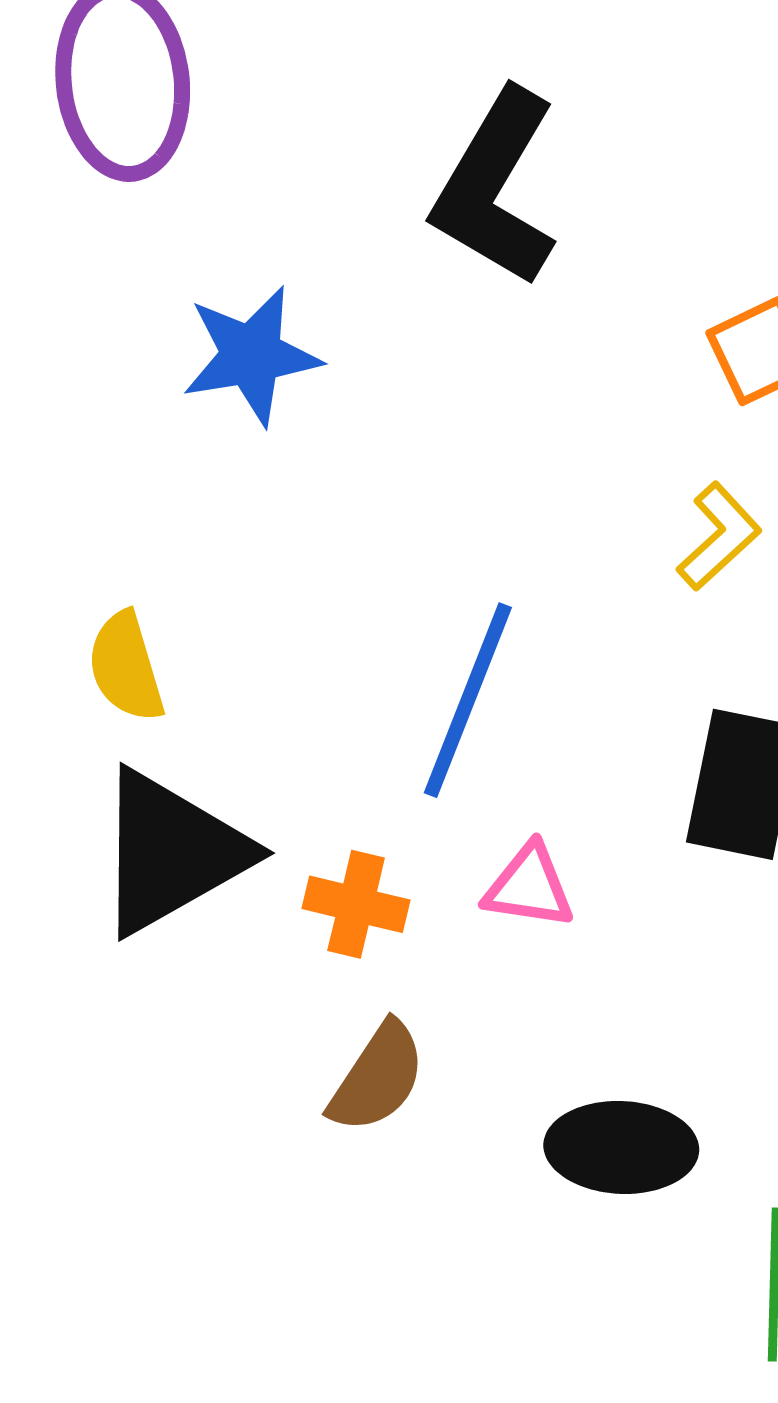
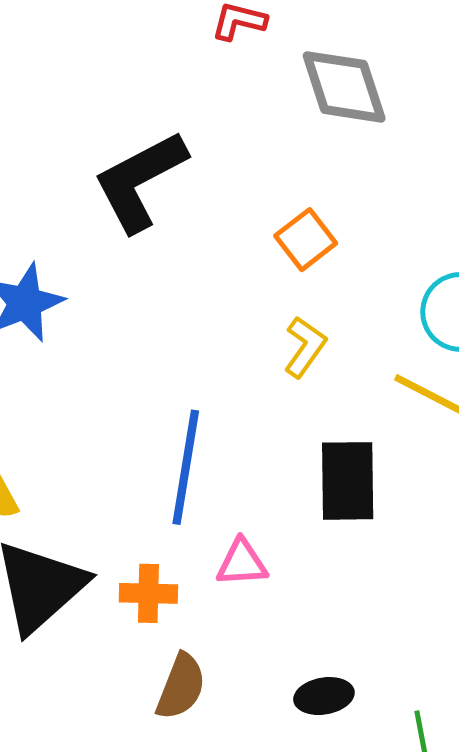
black L-shape: (496, 188) -> (140, 181), turned 44
black ellipse: (621, 1147) -> (324, 696), size x0.7

